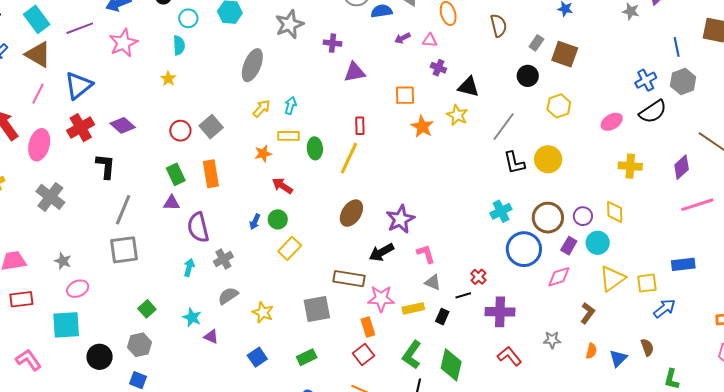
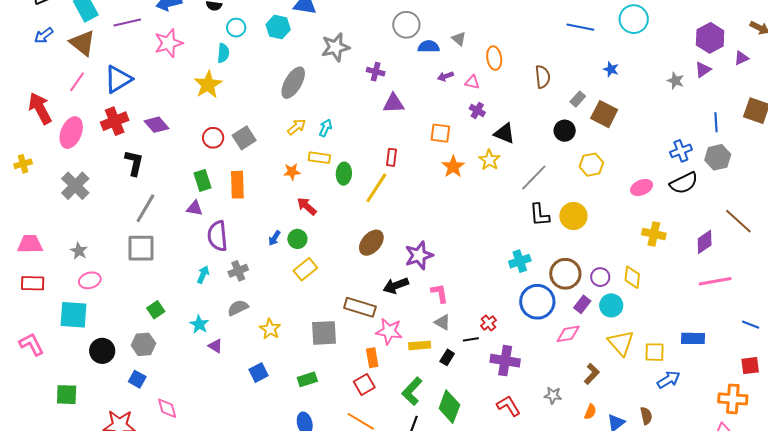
yellow star: (168, 79) -> (208, 85), size x1.8
yellow triangle: (612, 278) -> (621, 343), turned -44

